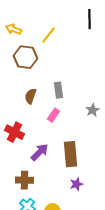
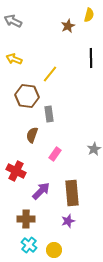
yellow arrow: (13, 29) -> (14, 59), moved
gray rectangle: (58, 90) -> (49, 114), moved
purple star: (76, 184) -> (68, 221), moved

